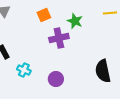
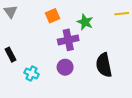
black semicircle: (103, 71) -> (104, 65), moved
purple circle: (56, 79) -> (65, 67), moved

